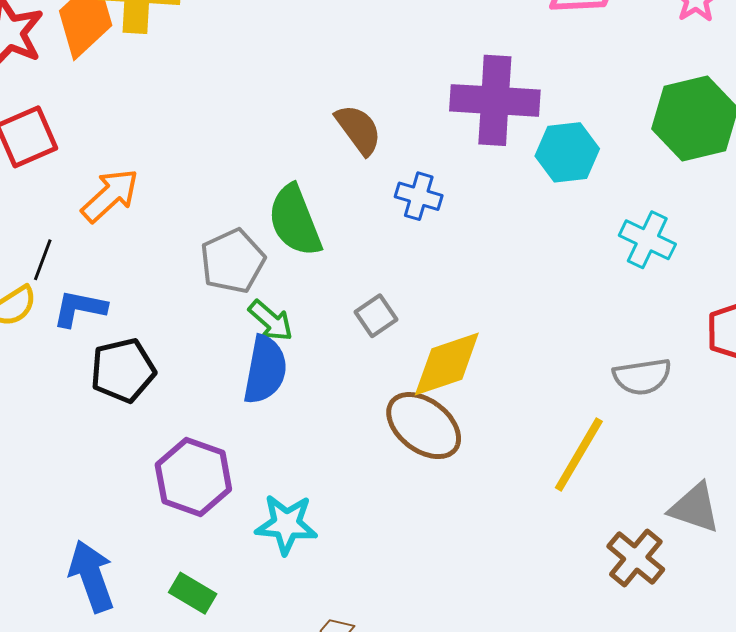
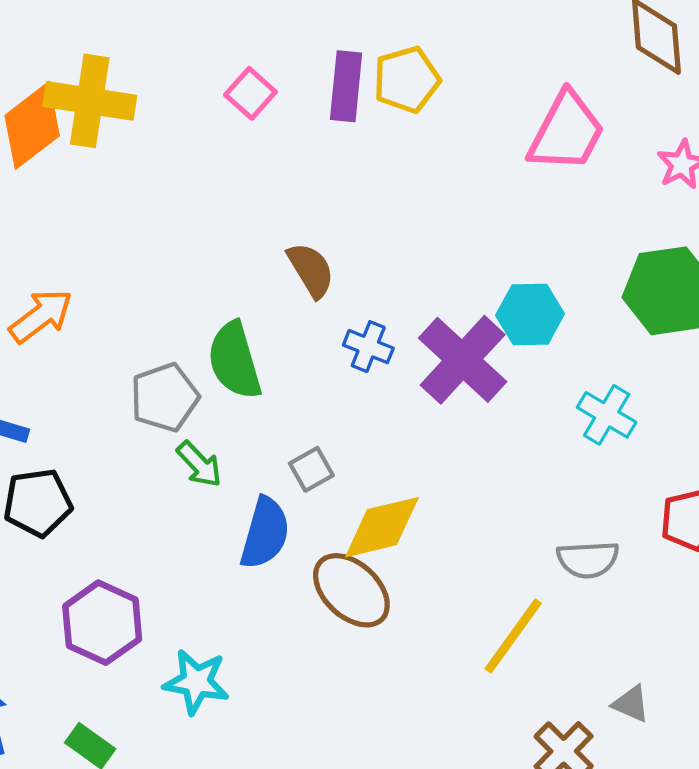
purple cross: (495, 100) -> (463, 360), moved, turned 34
blue semicircle: (265, 370) -> (265, 533), moved
gray triangle: (695, 508) -> (631, 704), size x0.7

